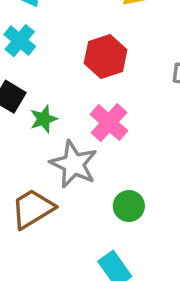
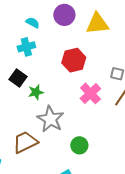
cyan cross: (20, 41) -> (26, 47), turned 30
pink cross: (109, 123) -> (90, 93), moved

